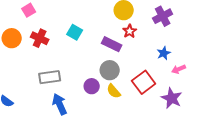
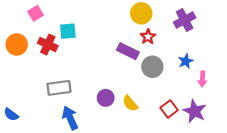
cyan square: (75, 32) -> (68, 31), moved, turned -35
pink arrow: (179, 69) -> (202, 79), turned -64
gray circle: (110, 70) -> (152, 67), moved
red square: (144, 82) -> (169, 109), moved, size x0.7

